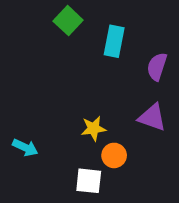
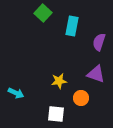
orange circle: (114, 155) -> (81, 98), moved

